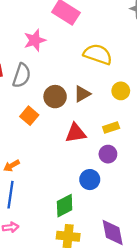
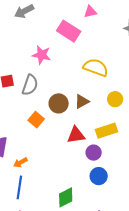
pink star: (35, 40) -> (42, 55), turned 30
yellow rectangle: (111, 127) -> (106, 131), size x1.5
purple circle: (108, 154) -> (94, 153), moved
blue circle: (90, 180) -> (99, 176), moved

